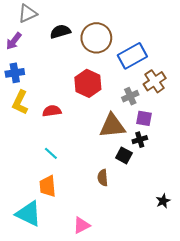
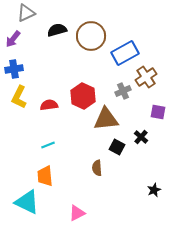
red hexagon: (88, 83) -> (83, 96), moved
purple square: (144, 118) -> (158, 112), moved
black cross: (140, 140) -> (141, 137), moved, turned -32
cyan line: (51, 153) -> (48, 145), turned -64

